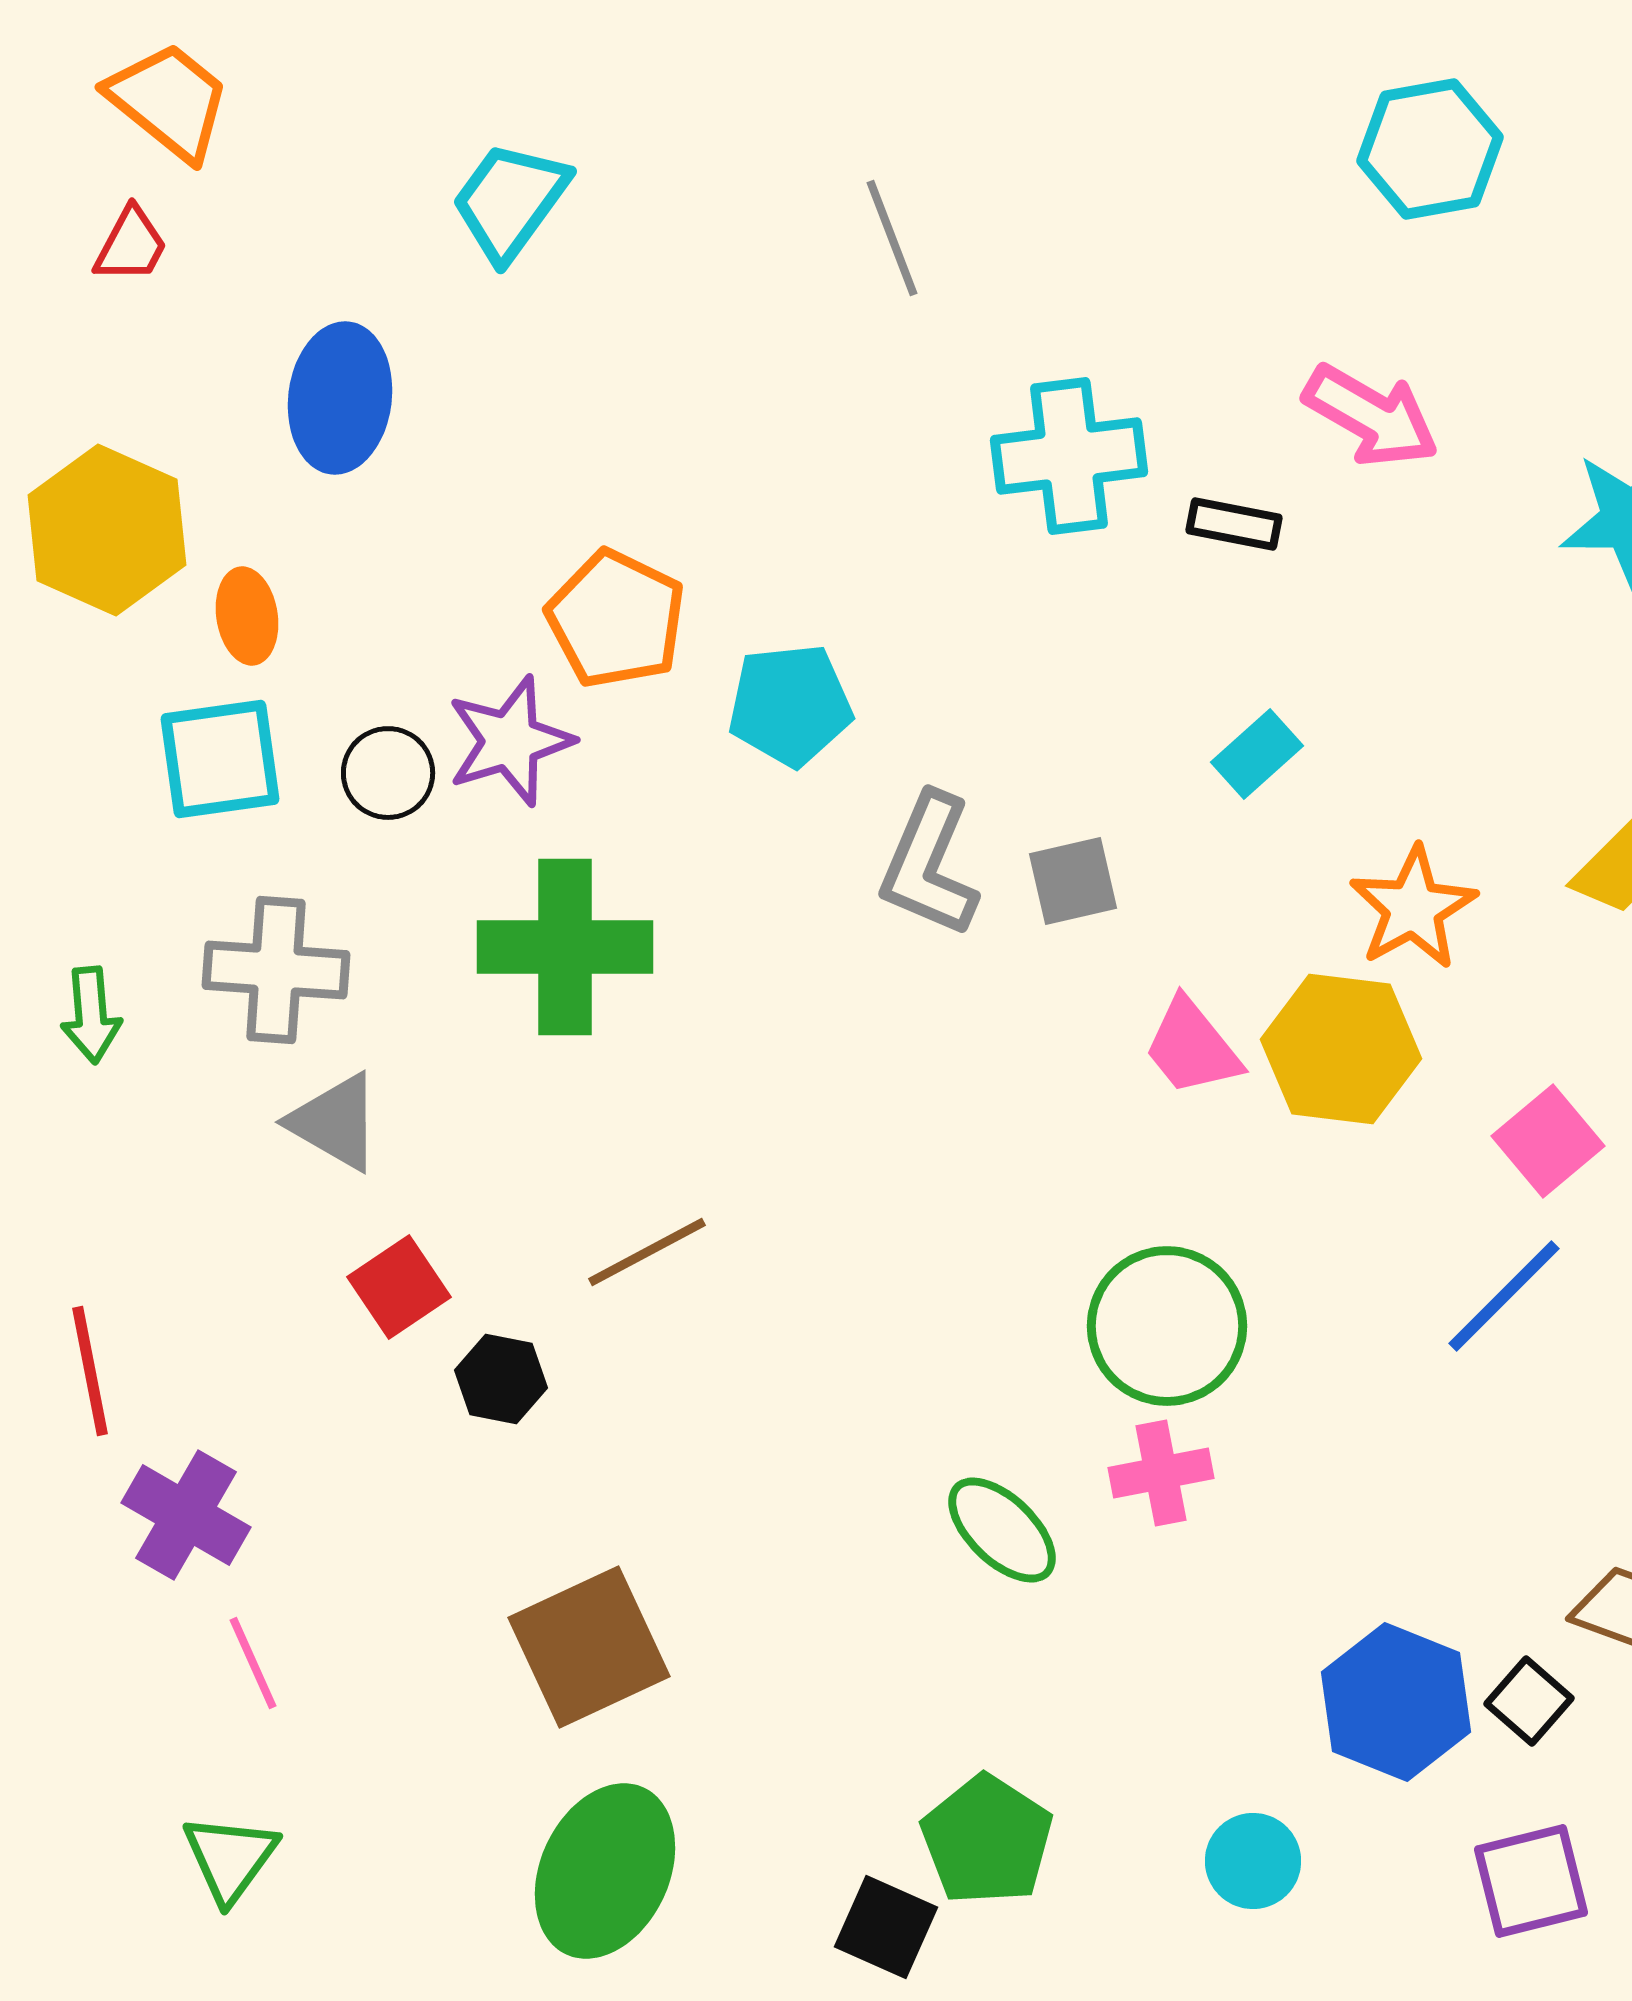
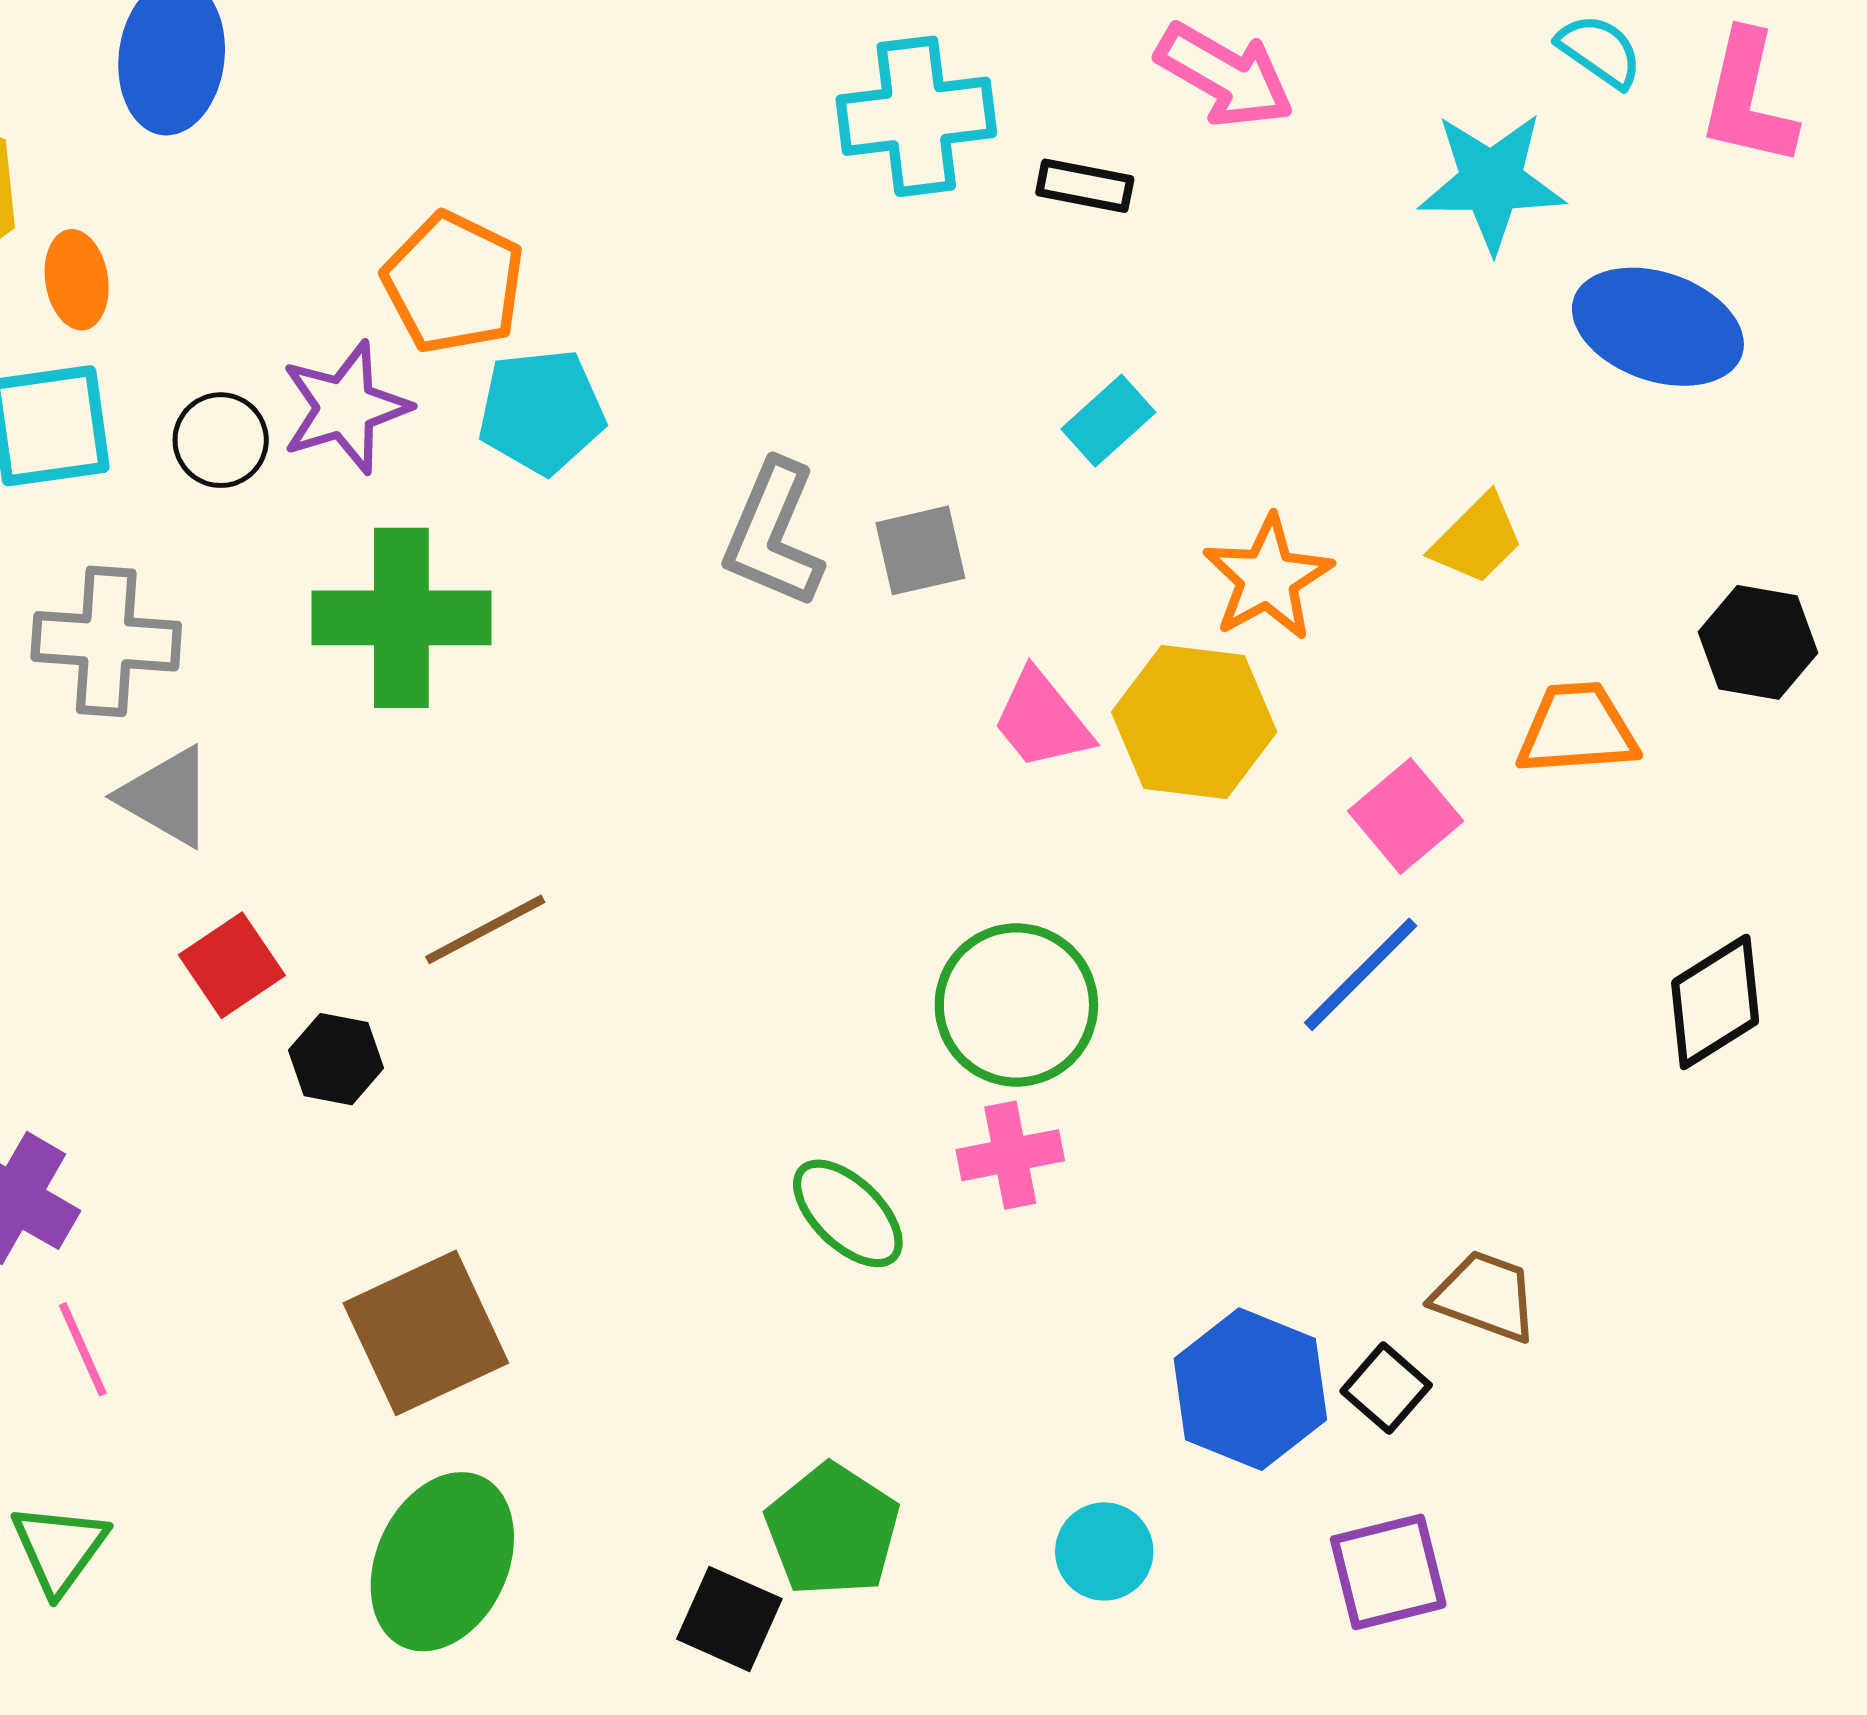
cyan pentagon: (790, 705) -> (541, 412), moved

